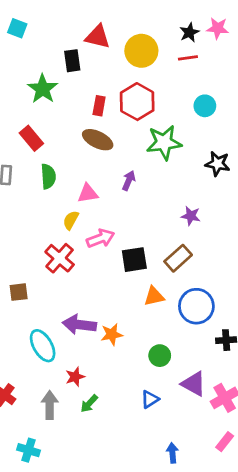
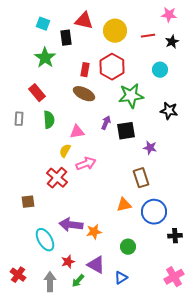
cyan square: (17, 28) -> (43, 24), moved
black star: (189, 32) -> (172, 42), moved
brown rectangle: (178, 258) -> (141, 178), turned -66
black square: (134, 260) -> (126, 131), moved
purple triangle: (194, 384) -> (96, 265), moved

